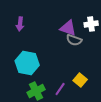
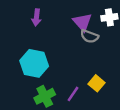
purple arrow: (20, 24) -> (36, 17), moved
purple triangle: (68, 28) -> (82, 22), turned 30

